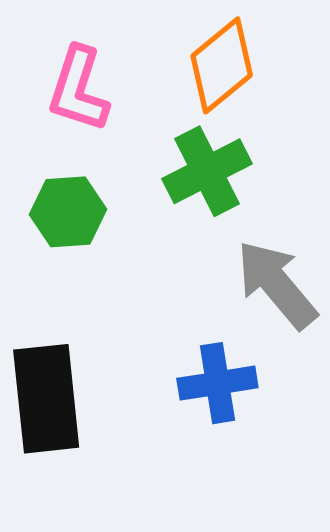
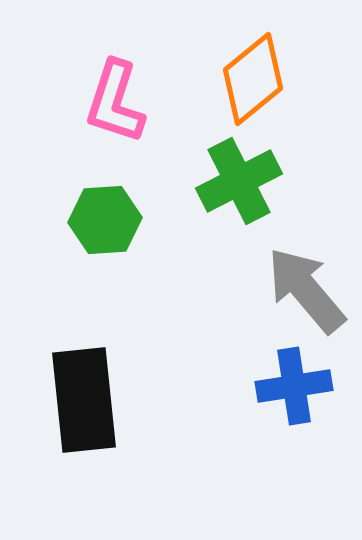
blue cross: (217, 383) -> (294, 386), moved

